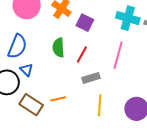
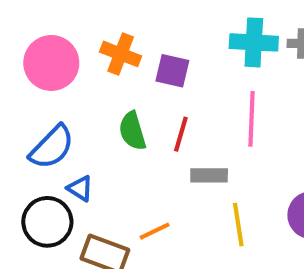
blue semicircle: (17, 46) -> (52, 147), turned 35
gray rectangle: (91, 78) -> (209, 175), turned 30

